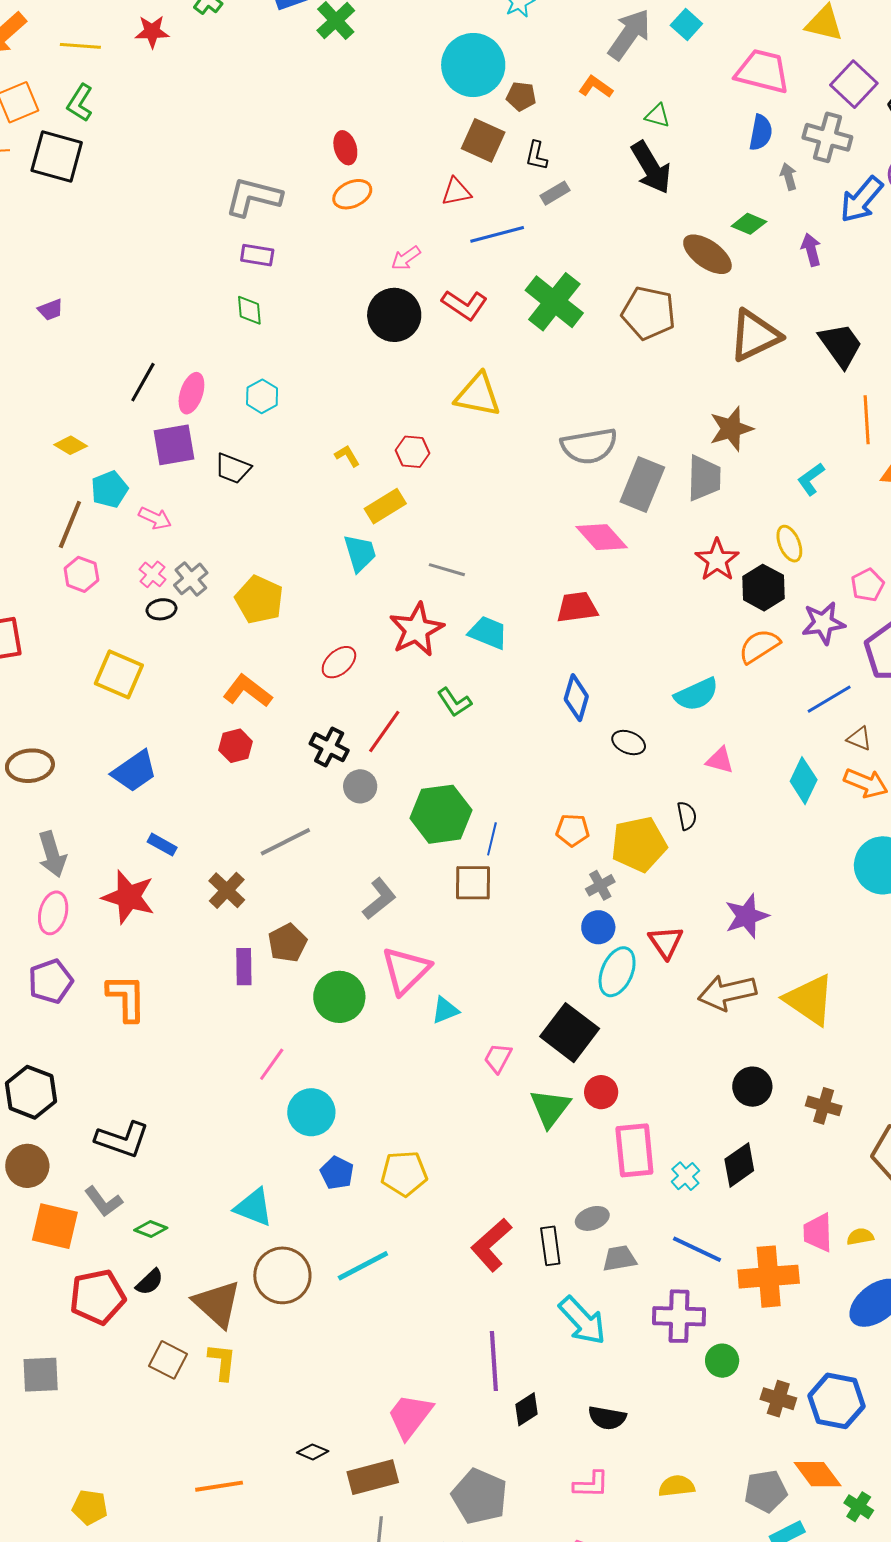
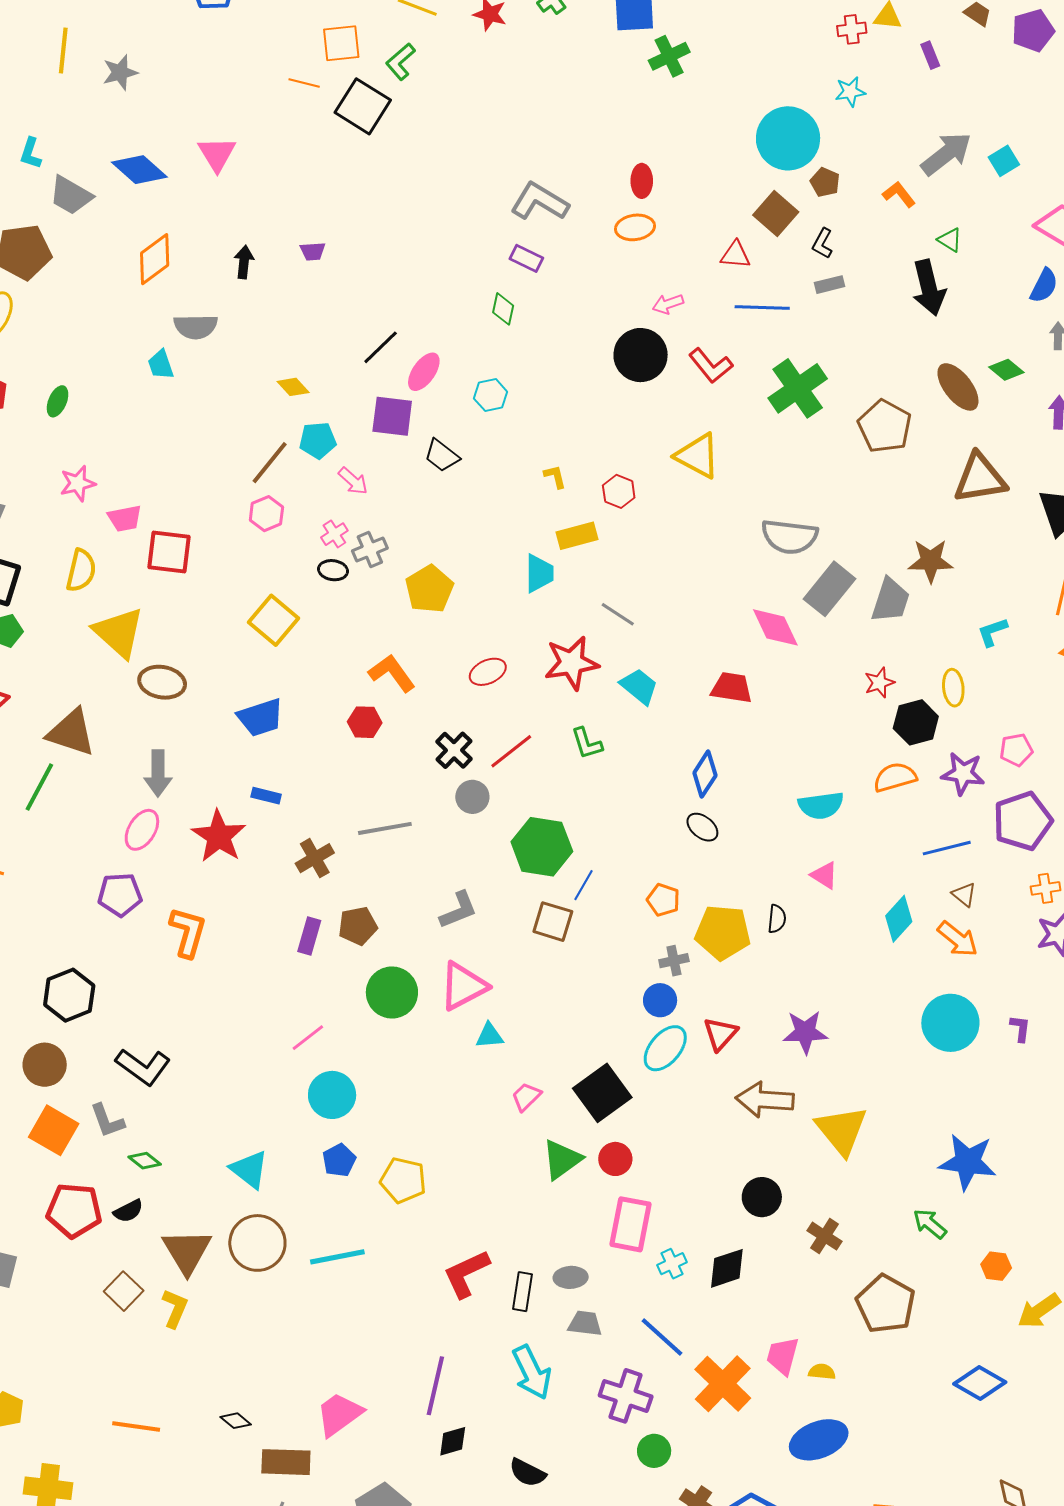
red star: (717, 560) -> (879, 683), size x0.7
black ellipse: (629, 743) -> (702, 827), moved
blue rectangle: (162, 845) -> (266, 796), turned -32
orange cross: (769, 1277) -> (723, 1384), turned 32

